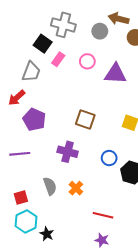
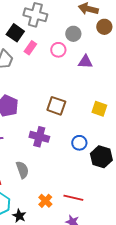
gray circle: (100, 31) -> (73, 34), moved
purple triangle: (115, 74) -> (85, 62), size x0.7
orange cross: (76, 188) -> (45, 201), moved

